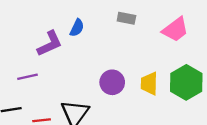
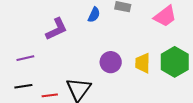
blue semicircle: (77, 28) -> (94, 15), moved
purple line: (28, 77) -> (25, 58), moved

